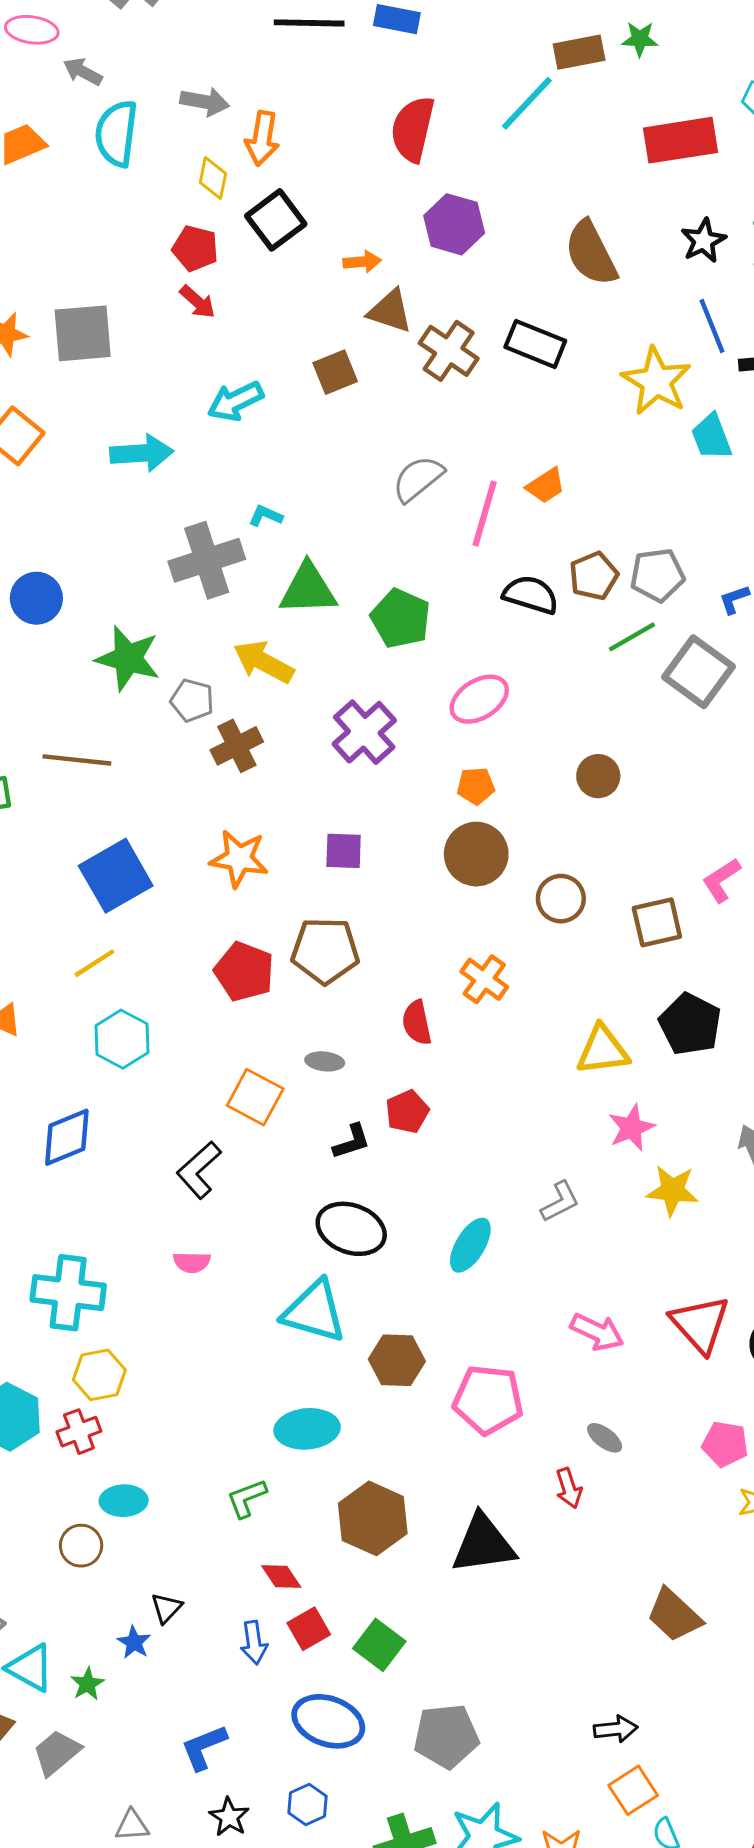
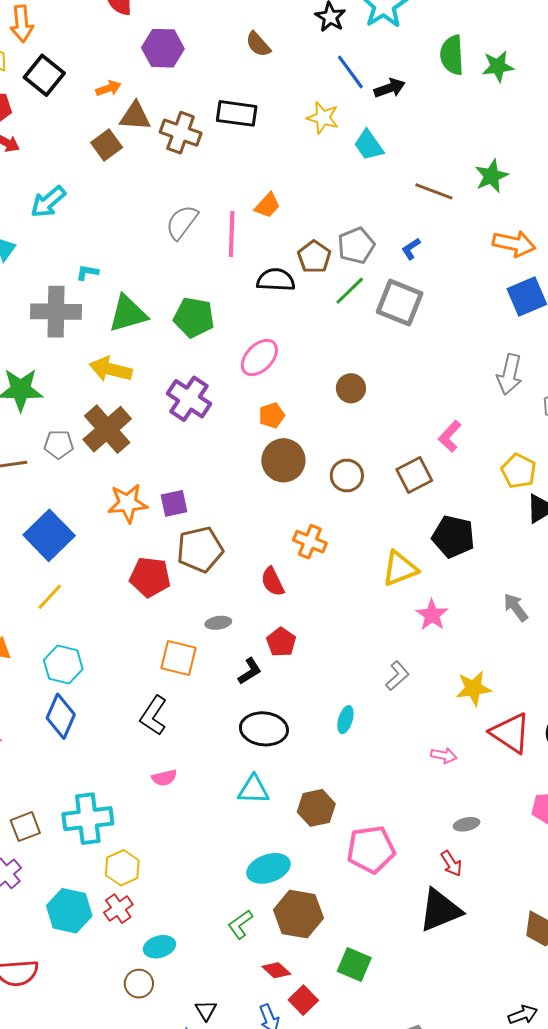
brown semicircle: (591, 253) -> (258, 44), size x0.6
brown square: (335, 372) -> (107, 145), moved
yellow star: (656, 381) -> (323, 118), size x0.7
gray cross: (207, 560) -> (56, 312), turned 33
gray pentagon: (192, 700) -> (59, 444), moved
brown cross: (237, 746) -> (107, 429), size x1.4
purple square: (344, 851) -> (174, 503), moved
cyan hexagon: (122, 1039) -> (63, 665), moved
blue diamond: (67, 1137) -> (61, 716), turned -30
yellow star: (672, 1190) -> (474, 688), moved
cyan ellipse: (470, 1245) -> (345, 720), size x0.7
cyan triangle: (314, 1311) -> (254, 790), size x0.7
pink arrow: (597, 1332) -> (444, 756), size x0.7
pink pentagon: (488, 1400) -> (371, 849), moved
gray ellipse: (605, 1438) -> (467, 824), turned -35
brown hexagon: (373, 1518) -> (298, 914), moved
black triangle: (483, 1544) -> (440, 910), moved
green square: (379, 1645) -> (354, 964), moved

